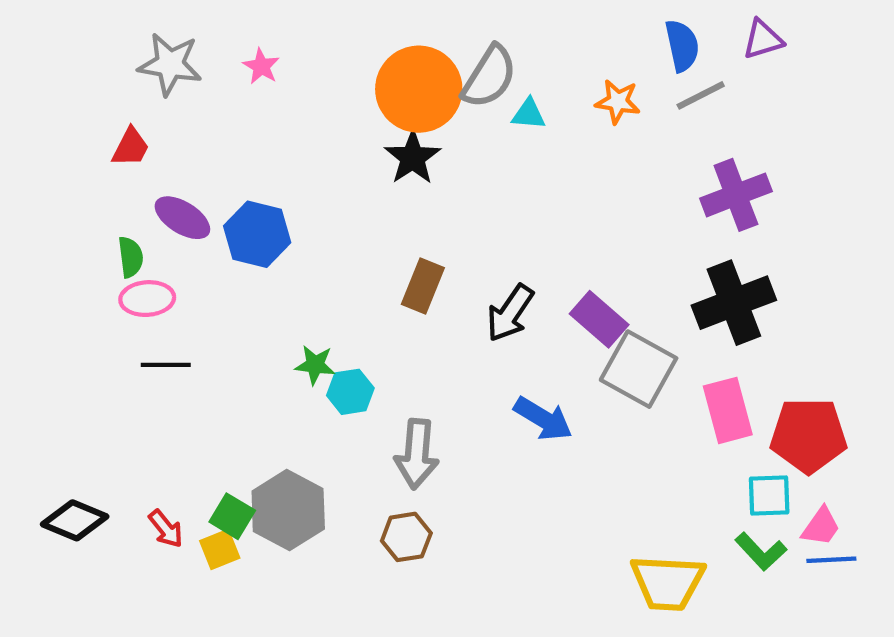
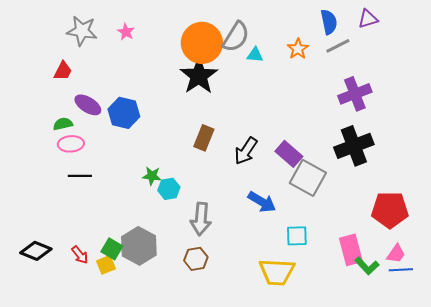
orange star: (618, 102) -> (298, 49), turned 30
black star: (413, 158) -> (199, 76), size x1.4
green semicircle: (131, 257) -> (63, 124), turned -96
pink rectangle: (728, 410) -> (351, 250), moved
cyan square: (769, 495) -> (297, 236), moved
yellow trapezoid: (668, 583) -> (277, 272), moved

